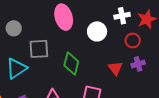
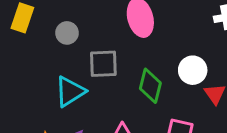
white circle: (97, 31) -> (193, 70), moved

